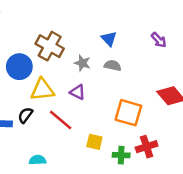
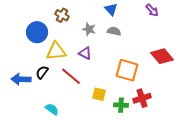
brown cross: (50, 46) -> (62, 15), size x0.6
cyan semicircle: (38, 160) -> (52, 109), turned 40

